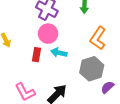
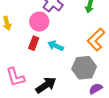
pink circle: (48, 34) -> (39, 22), moved

